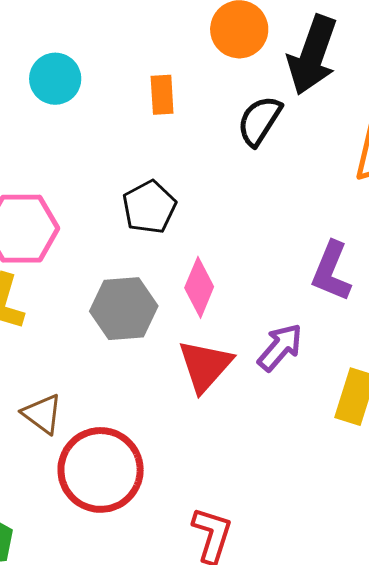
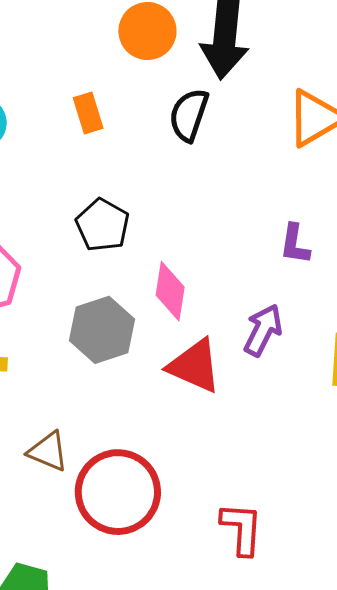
purple L-shape: (331, 271) -> (295, 244), size x0.7
red triangle: (205, 366) -> (195, 366), turned -34

